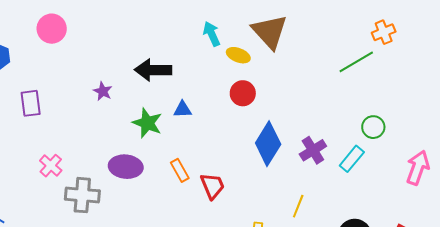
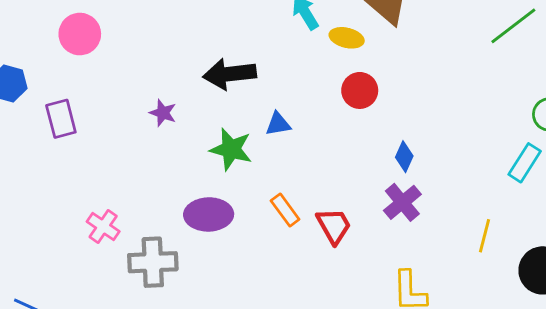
purple rectangle: (31, 103) -> (61, 119), moved
blue diamond: (268, 144) -> (404, 157), size x0.5
purple cross: (313, 150) -> (402, 202), moved
yellow line: (298, 206) -> (485, 236), moved

